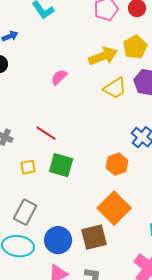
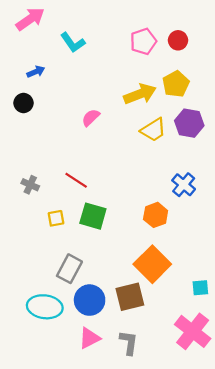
gray rectangle: (25, 212) -> (69, 269), moved

